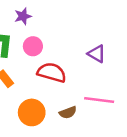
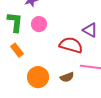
red semicircle: (52, 72) -> (71, 45), moved

